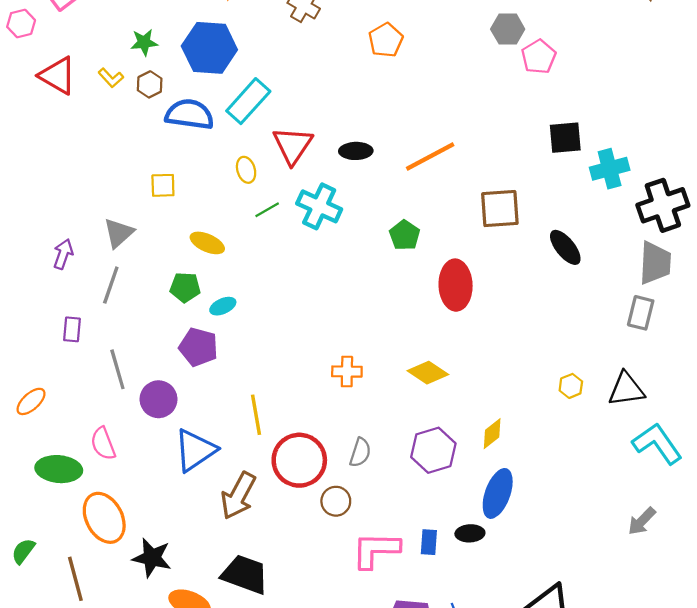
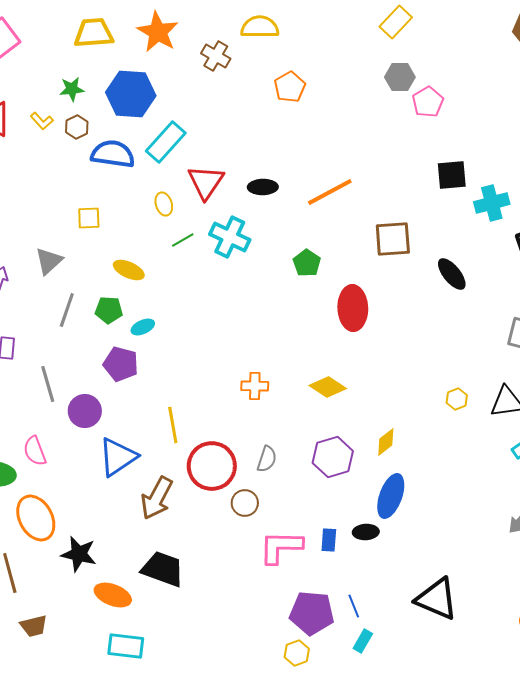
gray line: (111, 285) -> (67, 310), moved

